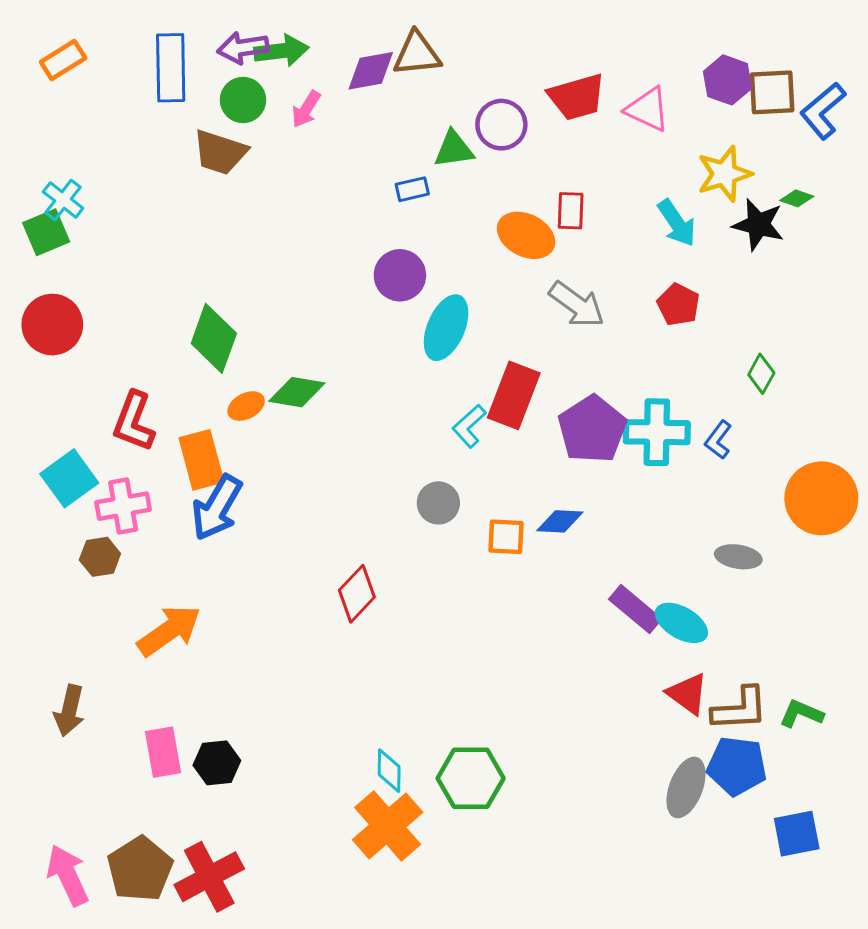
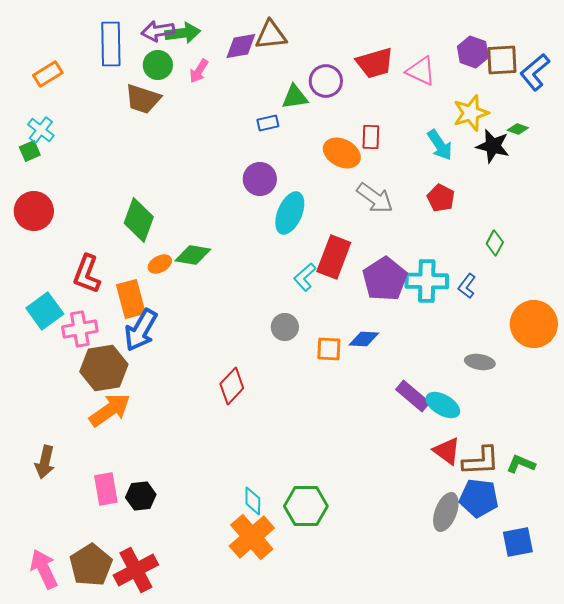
orange rectangle: (63, 60) -> (48, 74), moved
green square: (46, 232) -> (30, 151), size x0.7
brown hexagon: (100, 557) -> (104, 368), moved, size x1.8

